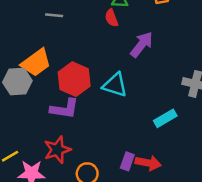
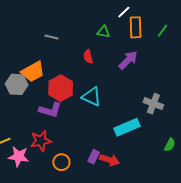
red semicircle: (111, 18) -> (88, 57), moved
purple arrow: (142, 44) -> (128, 60), moved
cyan rectangle: (165, 118) -> (127, 127), size x1.4

